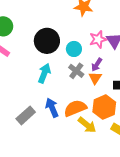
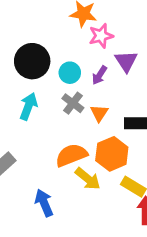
pink star: (98, 39) -> (101, 36), moved
purple arrow: (97, 65) -> (99, 75), moved
blue arrow: (52, 108) -> (44, 203), moved

